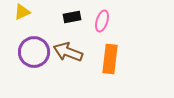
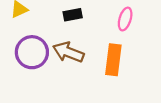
pink ellipse: (102, 21) -> (125, 19), moved

